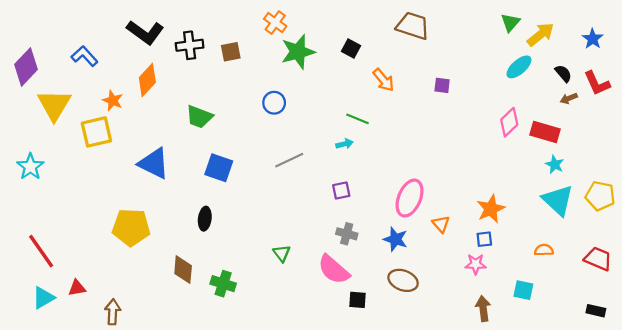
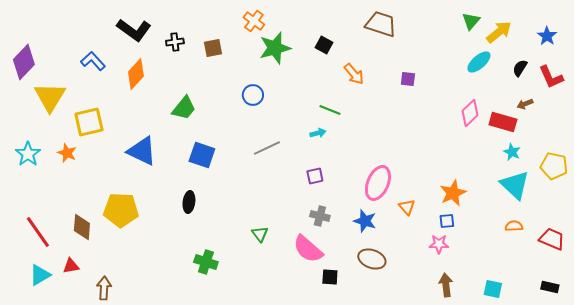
black cross: (190, 45) -> (175, 42), size x0.7
blue L-shape: (85, 56) -> (93, 61), moved
black semicircle: (563, 73) -> (520, 68), turned -108
brown arrow: (569, 98) -> (525, 104), moved
orange star: (113, 101) -> (67, 153), moved
green trapezoid: (199, 117) -> (184, 108), turned -72
yellow pentagon: (600, 196) -> (554, 166), moved
orange semicircle: (544, 250) -> (514, 226), moved
brown diamond: (183, 270) -> (82, 227), moved
cyan square: (523, 290) -> (493, 289), moved

